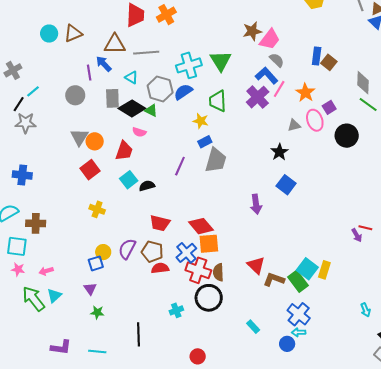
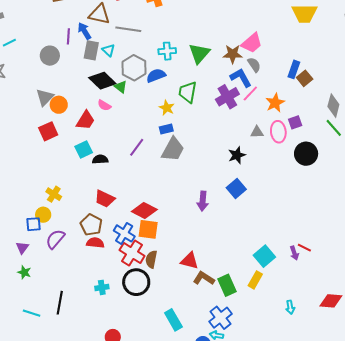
brown star: (252, 31) -> (233, 54), moved
cyan cross: (189, 65) -> (167, 51), size x0.7
gray rectangle: (112, 98) -> (91, 50), moved
yellow cross: (97, 209) -> (54, 194), moved
red diamond: (201, 226) -> (144, 210), turned -35
purple semicircle: (127, 249) -> (55, 239), moved
blue cross: (186, 253) -> (124, 233), turned -30
red triangle: (256, 265) -> (190, 261), turned -42
cyan square: (307, 269) -> (264, 256), moved
cyan arrow: (365, 310) -> (290, 307), moved
cyan rectangle: (253, 327) -> (173, 320), size x1.5
cyan line: (97, 351) -> (32, 313), moved

